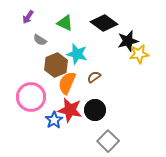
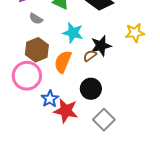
black star: (128, 41) -> (101, 46), moved
brown hexagon: (56, 65) -> (37, 50), moved
red star: (70, 110) -> (66, 111), moved

